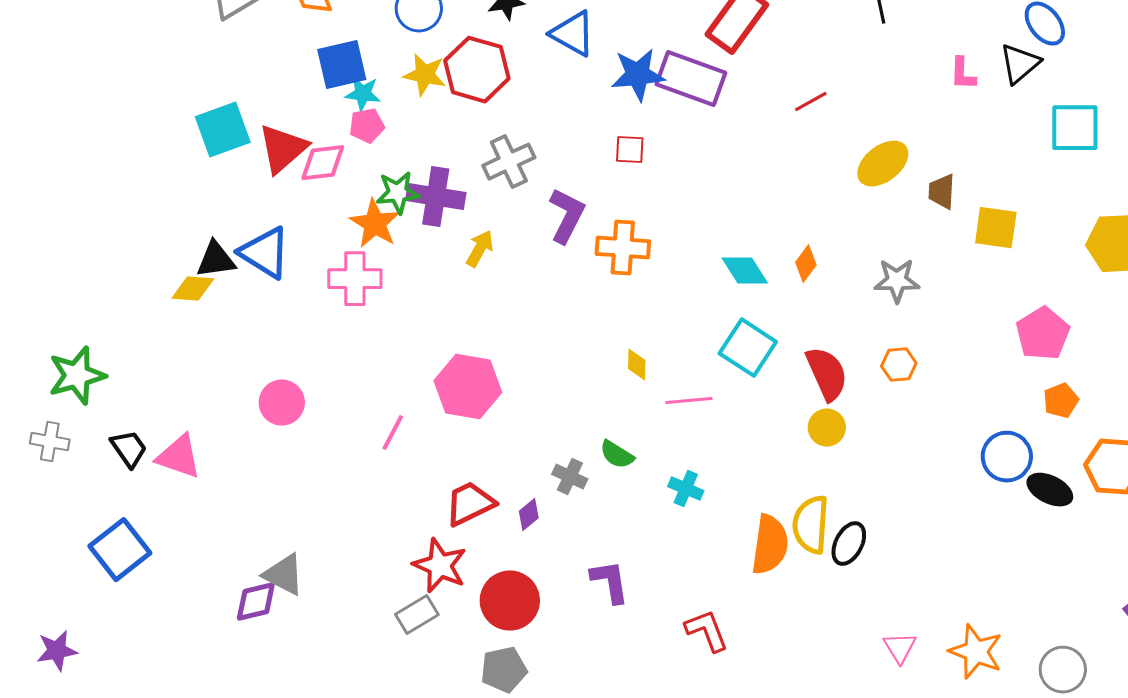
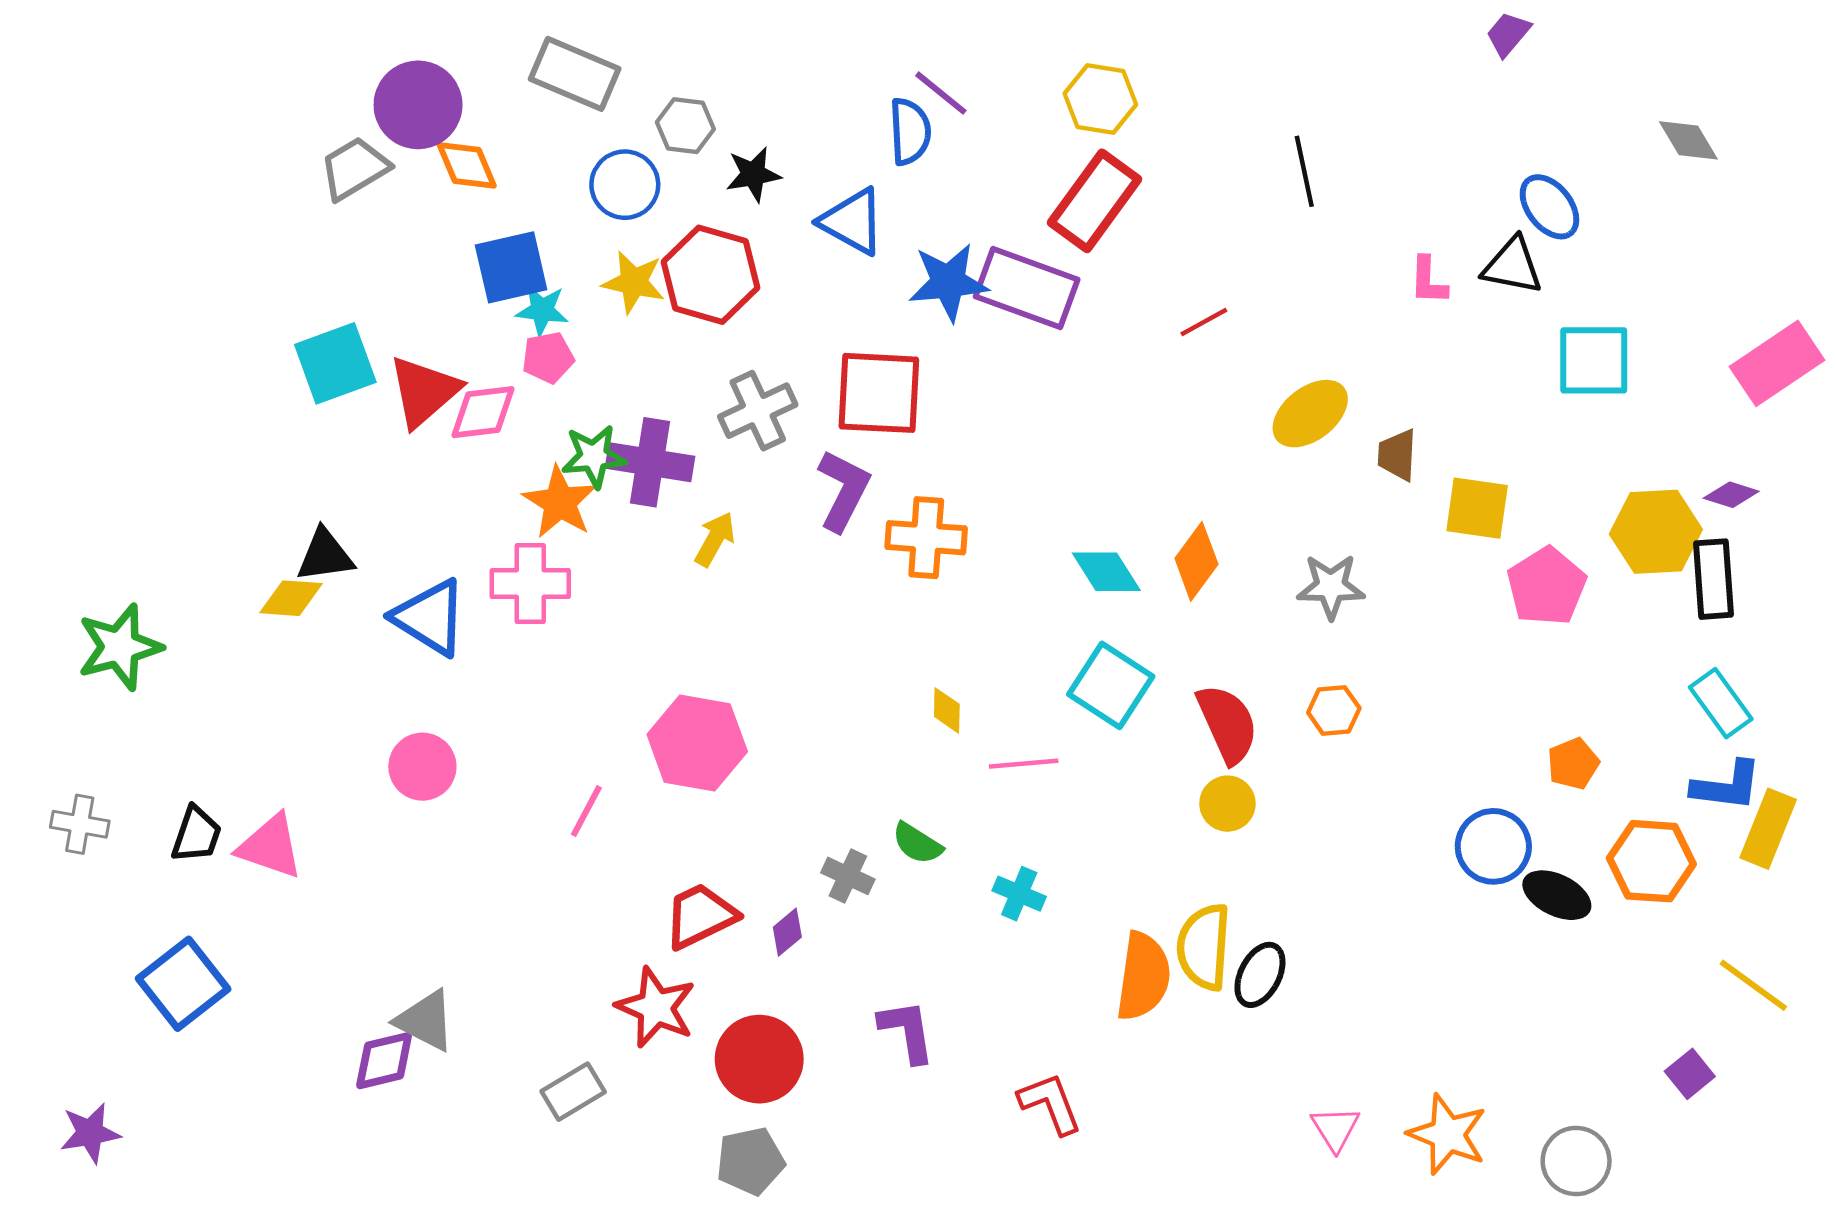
black triangle: (1020, 64) -> (1513, 266), turned 51
red square: (630, 150) -> (879, 393), moved, size x2.0
blue triangle: (265, 253) -> (430, 617), moved
orange diamond: (806, 264) -> (1196, 561), size x1.4
pink pentagon: (1043, 334) -> (1547, 586), moved
green star: (77, 376) -> (120, 647), moved
black trapezoid: (129, 449) -> (196, 835), turned 54
gray rectangle: (417, 615) -> (573, 1092), moved

